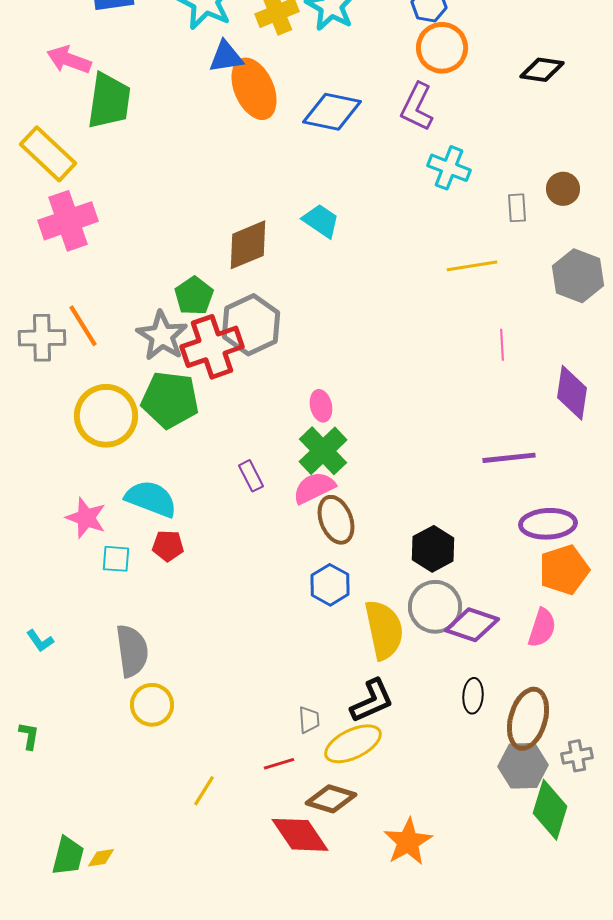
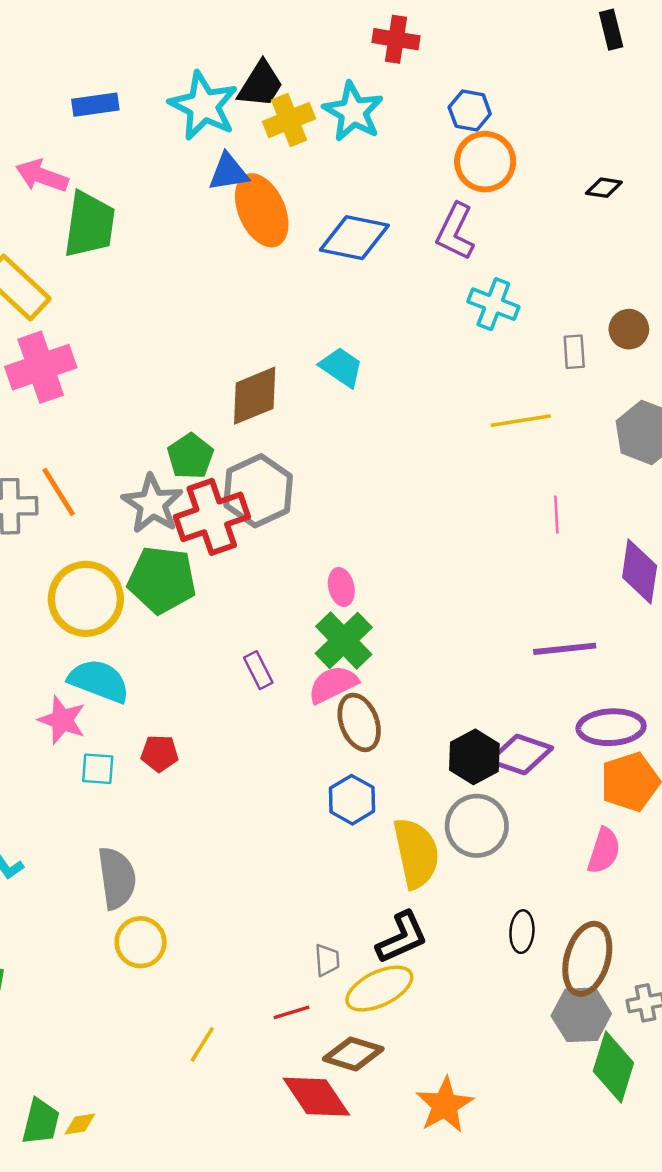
black diamond: (542, 70) -> (604, 188), size x0.7
cyan semicircle: (151, 499) -> (99, 681), moved
purple diamond: (472, 625) -> (521, 755), moved

